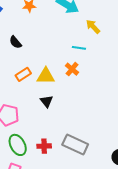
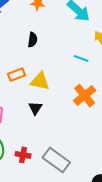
black semicircle: (15, 42) -> (32, 40), moved, turned -144
orange cross: (72, 69) -> (85, 96), moved, size x1.5

